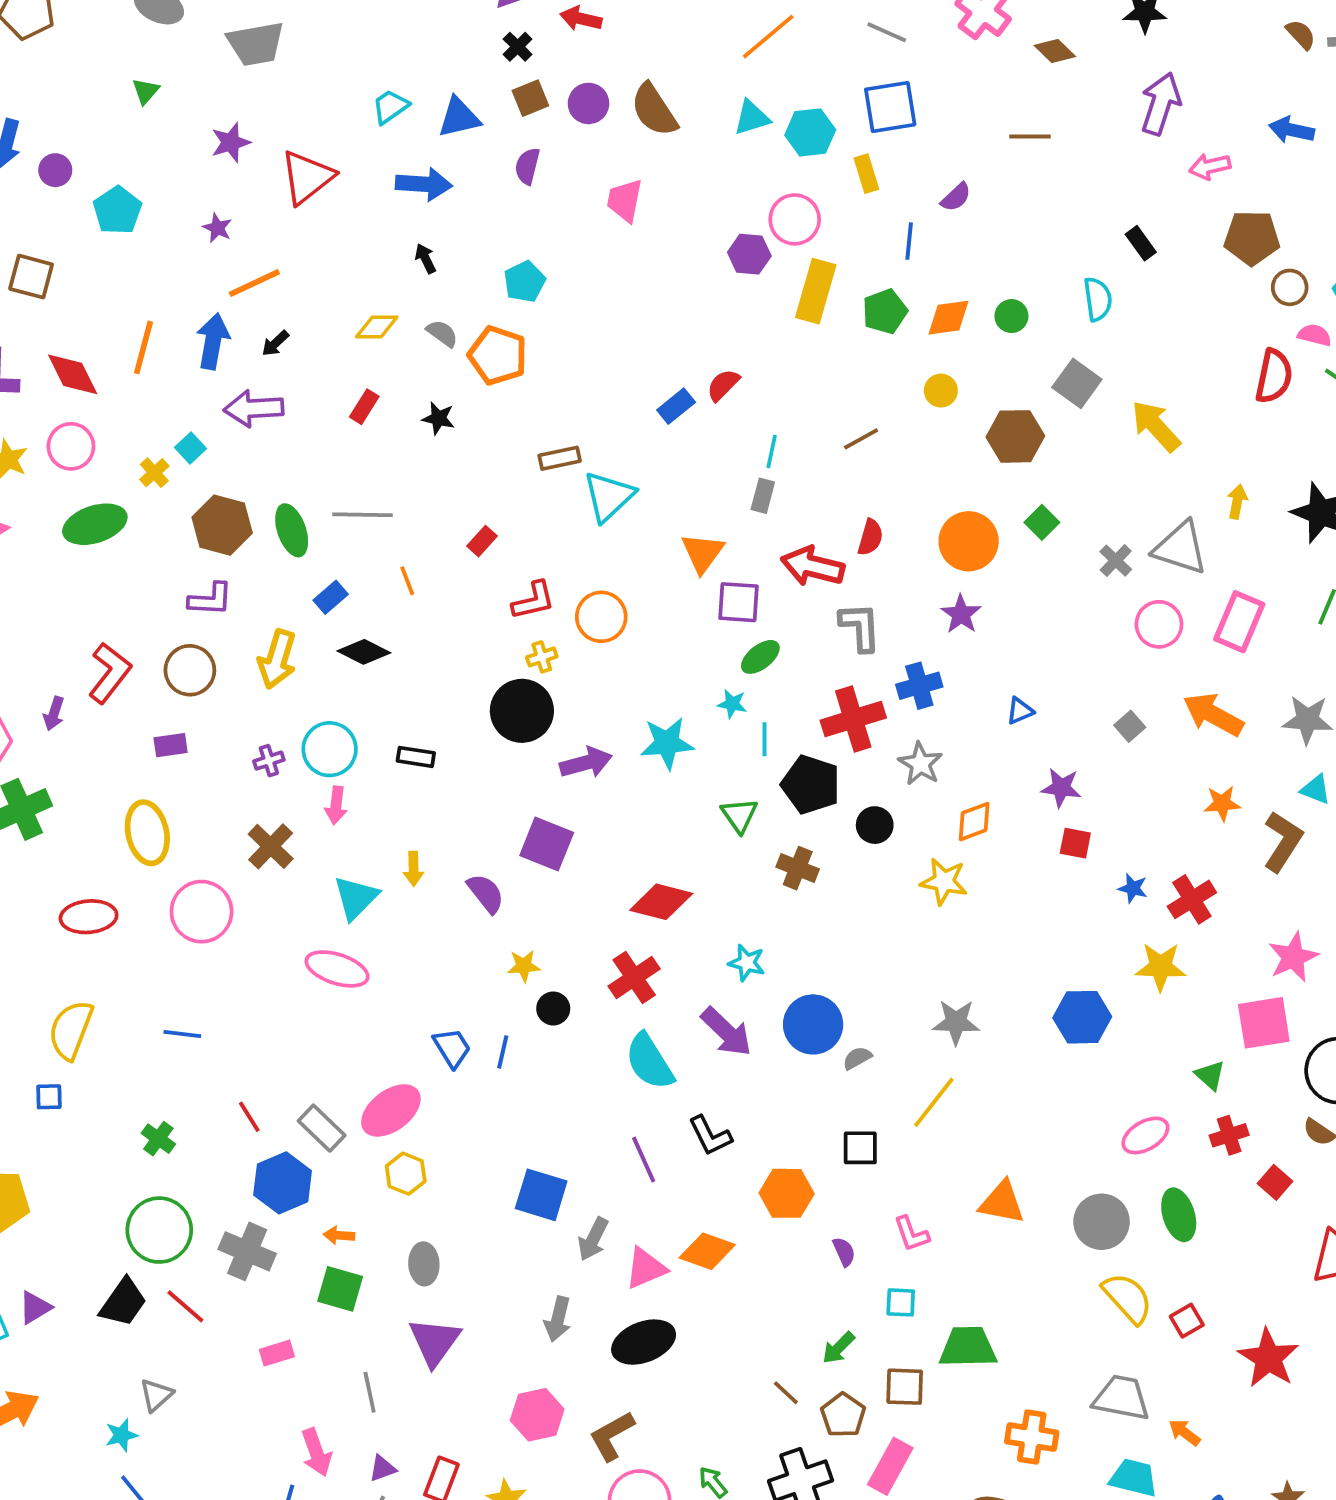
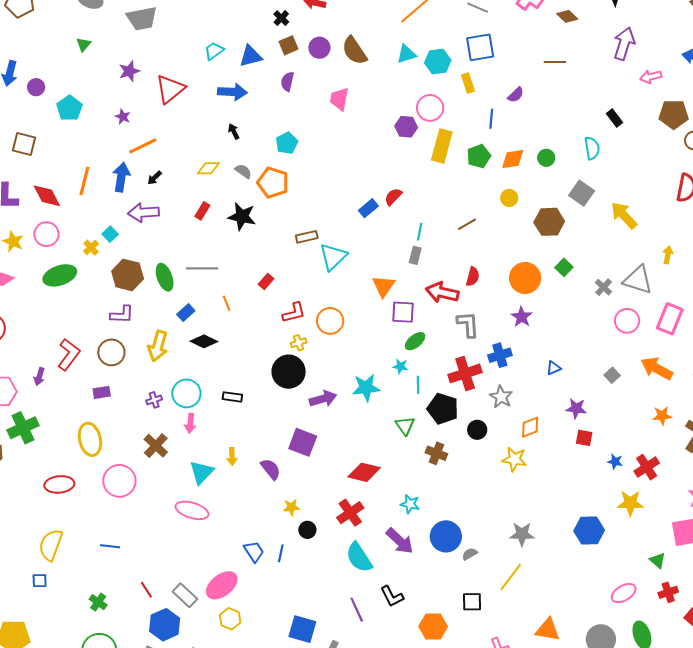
black star: (438, 418) -> (242, 216), size x1.6

